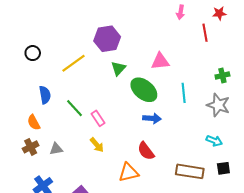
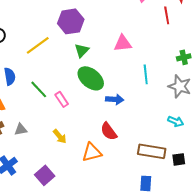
green ellipse: (144, 90) -> (91, 78), moved
yellow arrow: (97, 145) -> (60, 136), moved
black square: (223, 168) -> (179, 159), moved

